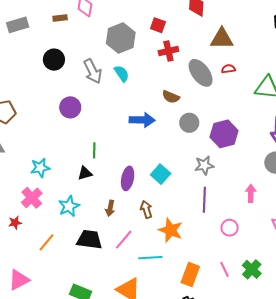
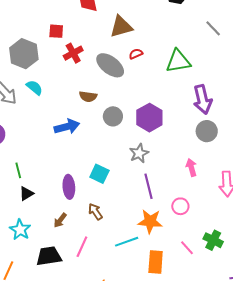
green line: (94, 150) -> (18, 170), moved
brown arrow: (110, 208) -> (60, 220), turned 42
orange star: (171, 230) -> (150, 221), moved
cyan line: (150, 258) -> (127, 242), moved

